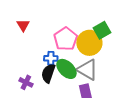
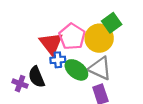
red triangle: (23, 25) -> (51, 43), moved, size x1.6
black semicircle: (48, 73) -> (36, 77), moved, turned -36
purple cross: (26, 82) -> (20, 84), moved

